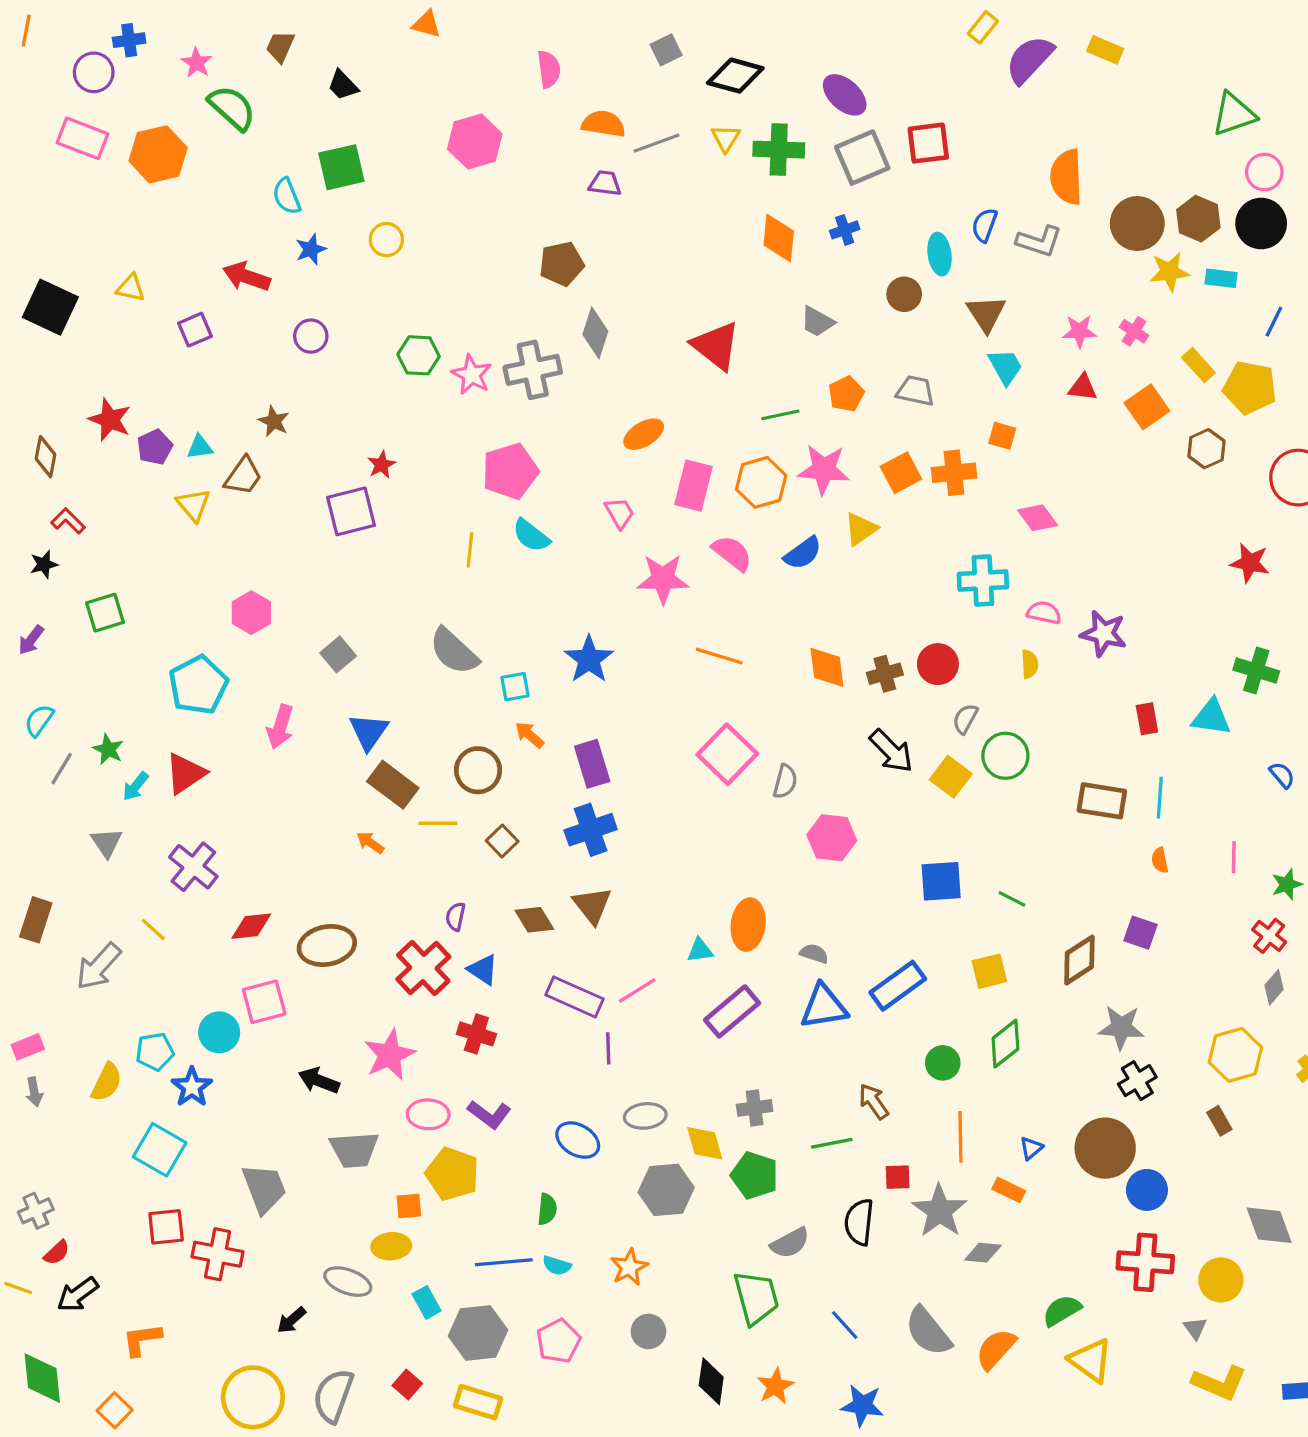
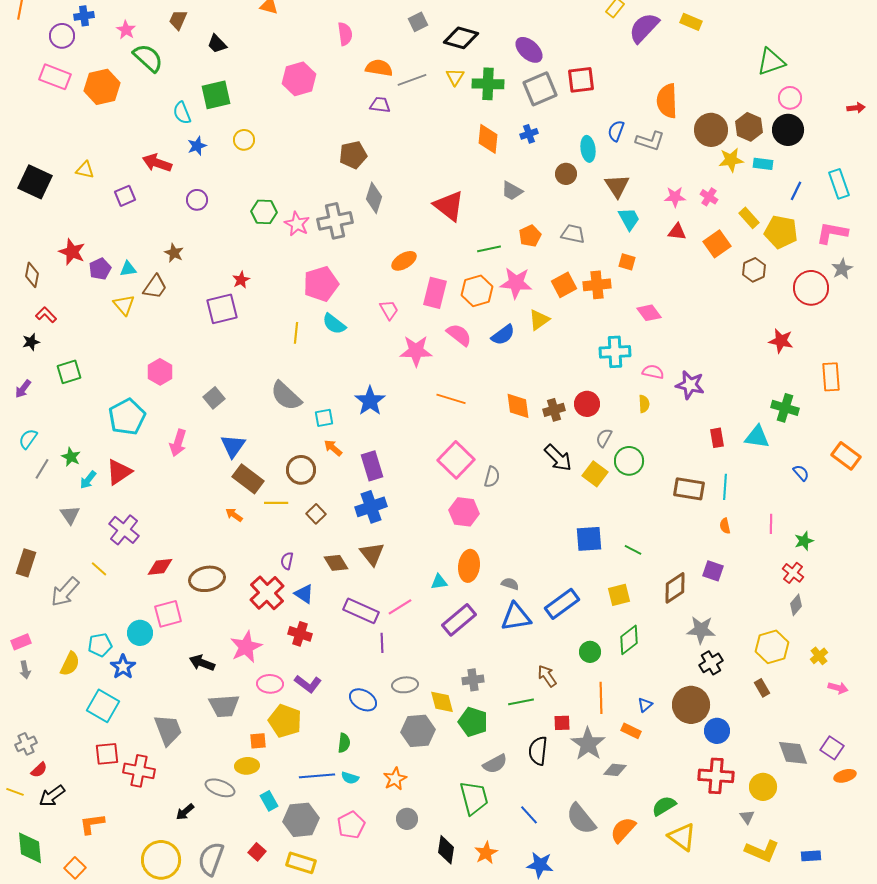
pink hexagon: (832, 838) -> (464, 512), moved

